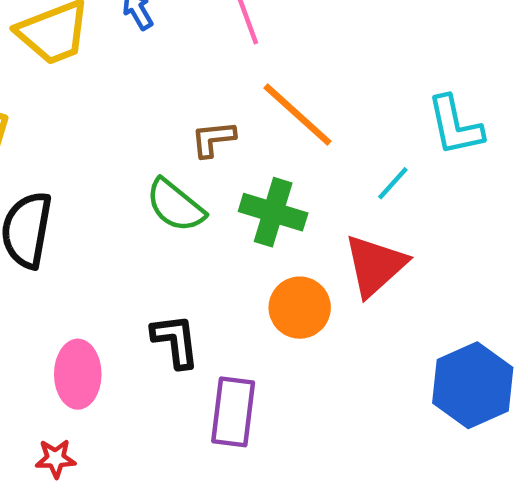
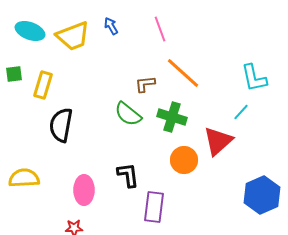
cyan line: (393, 183) -> (241, 112), moved

